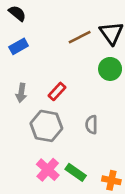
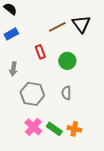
green circle: (110, 69) -> (67, 61), moved
red rectangle: (57, 91) -> (40, 52), moved, turned -64
orange cross: (111, 180) -> (74, 129), moved

